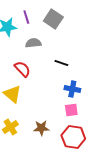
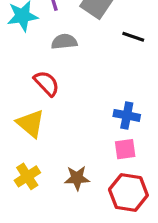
black line: (61, 63) -> (133, 37), moved

